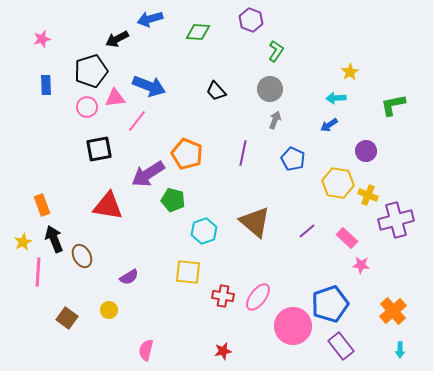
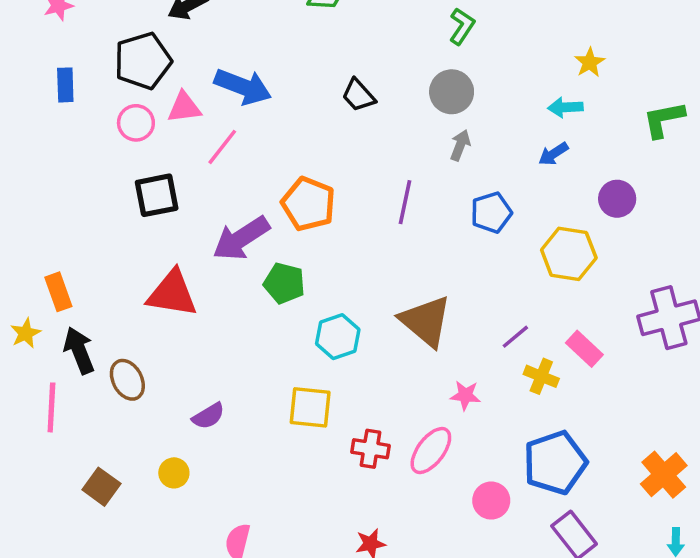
blue pentagon: (293, 159) -> (491, 213), turned 30
yellow cross: (368, 195) -> (541, 376), moved
yellow star: (23, 242) -> (26, 333), moved
pink star: (361, 265) -> (465, 395), moved
pink circle: (293, 326) -> (491, 501), size x0.6

